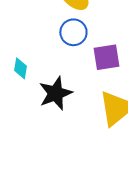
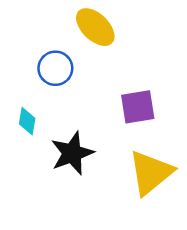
blue circle: (73, 32) -> (55, 68), moved

